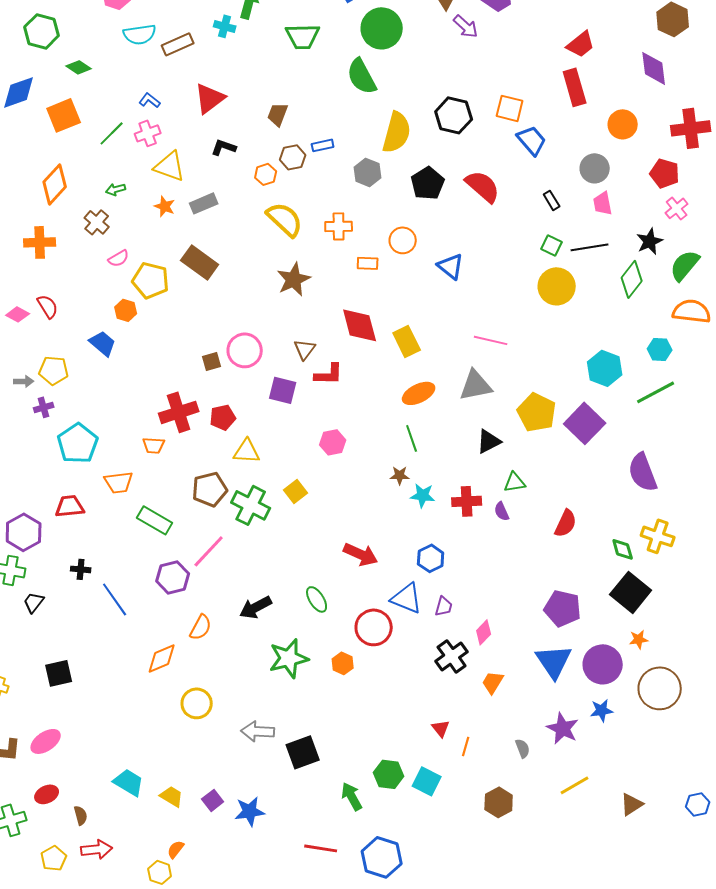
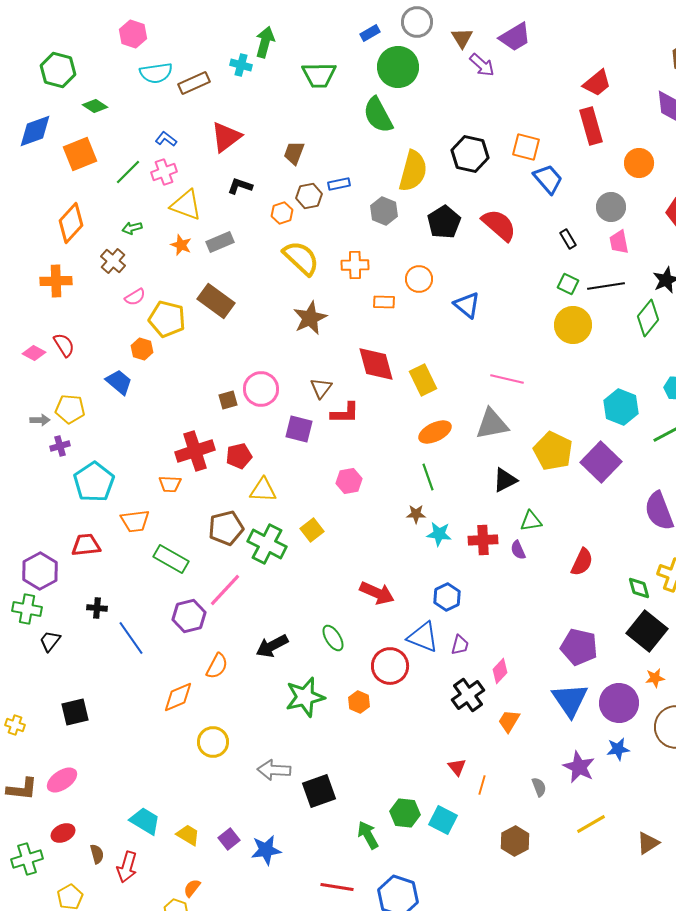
red arrow: (97, 849) -> (127, 867), moved, turned 112

